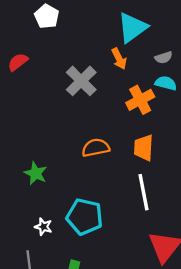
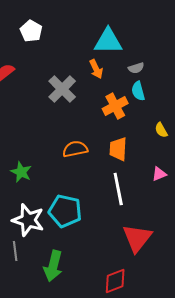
cyan triangle: (132, 28) -> (108, 41), turned 36
cyan semicircle: (166, 83) -> (138, 91), turned -120
white star: (43, 227) -> (28, 220), size x2.0

